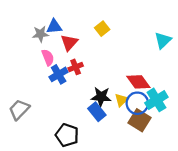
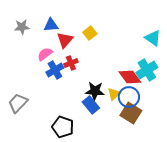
yellow square: (102, 29) -> (90, 33), moved
gray star: (40, 34) -> (22, 27), moved
cyan triangle: (163, 40) -> (153, 38), turned -42
pink semicircle: (48, 57) -> (45, 54), turned -105
cyan cross: (156, 100) -> (147, 70), moved

